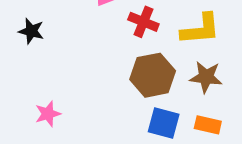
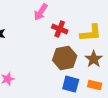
brown star: (206, 77) -> (94, 59), turned 30

